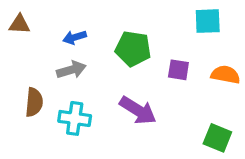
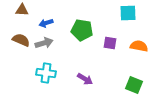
brown triangle: (19, 24) -> (22, 10), moved
brown semicircle: (34, 102) -> (21, 40), moved, turned -72
purple arrow: (138, 110) -> (85, 79), moved, size x0.7

